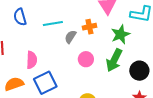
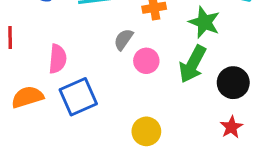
green star: (120, 34) -> (204, 22), turned -30
gray semicircle: (70, 37) -> (124, 39), moved

